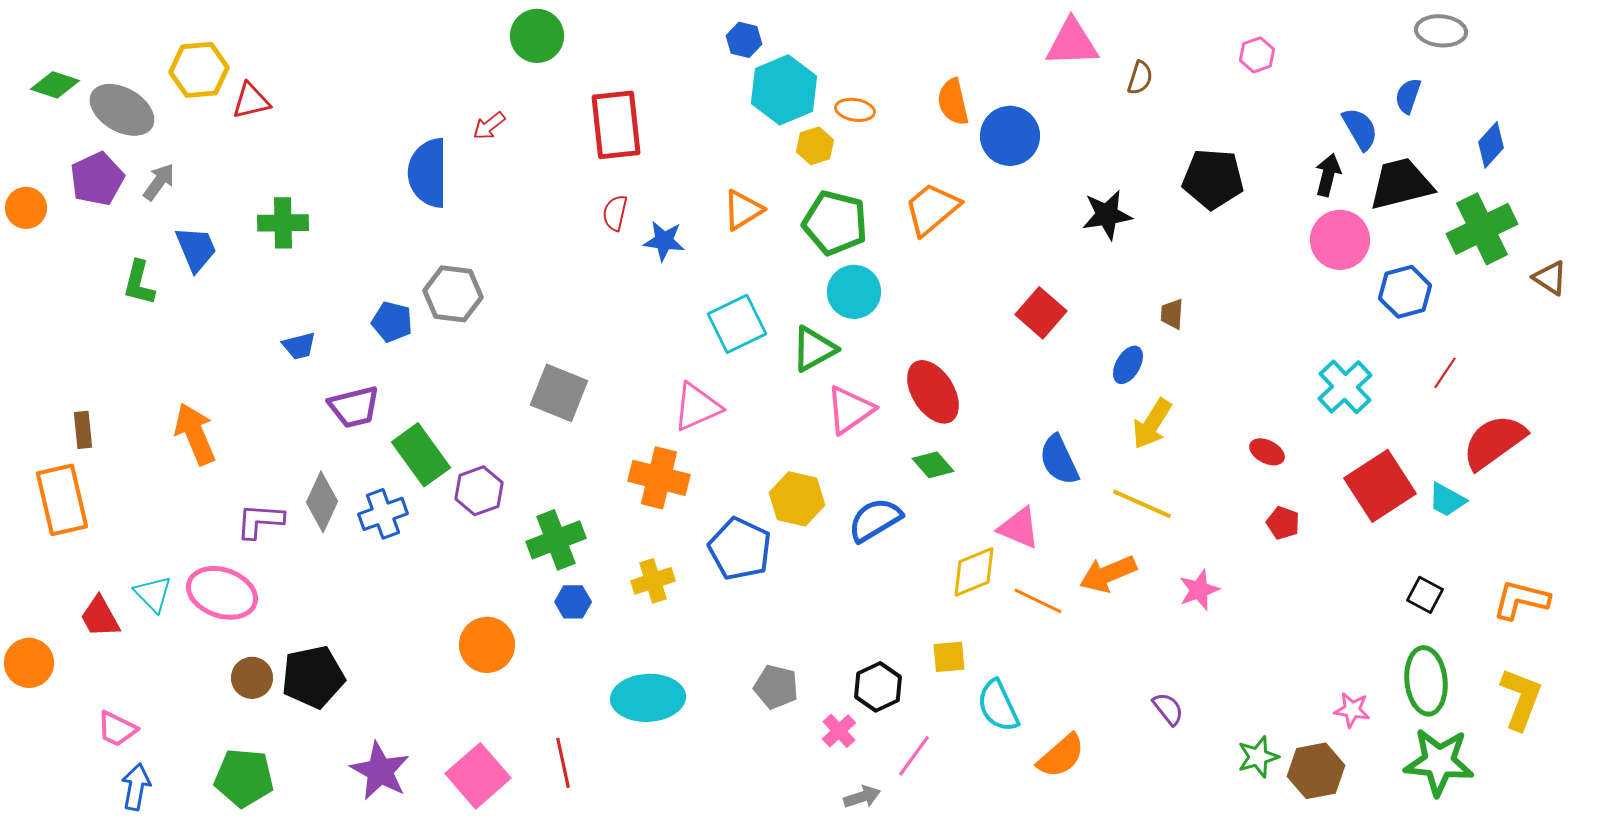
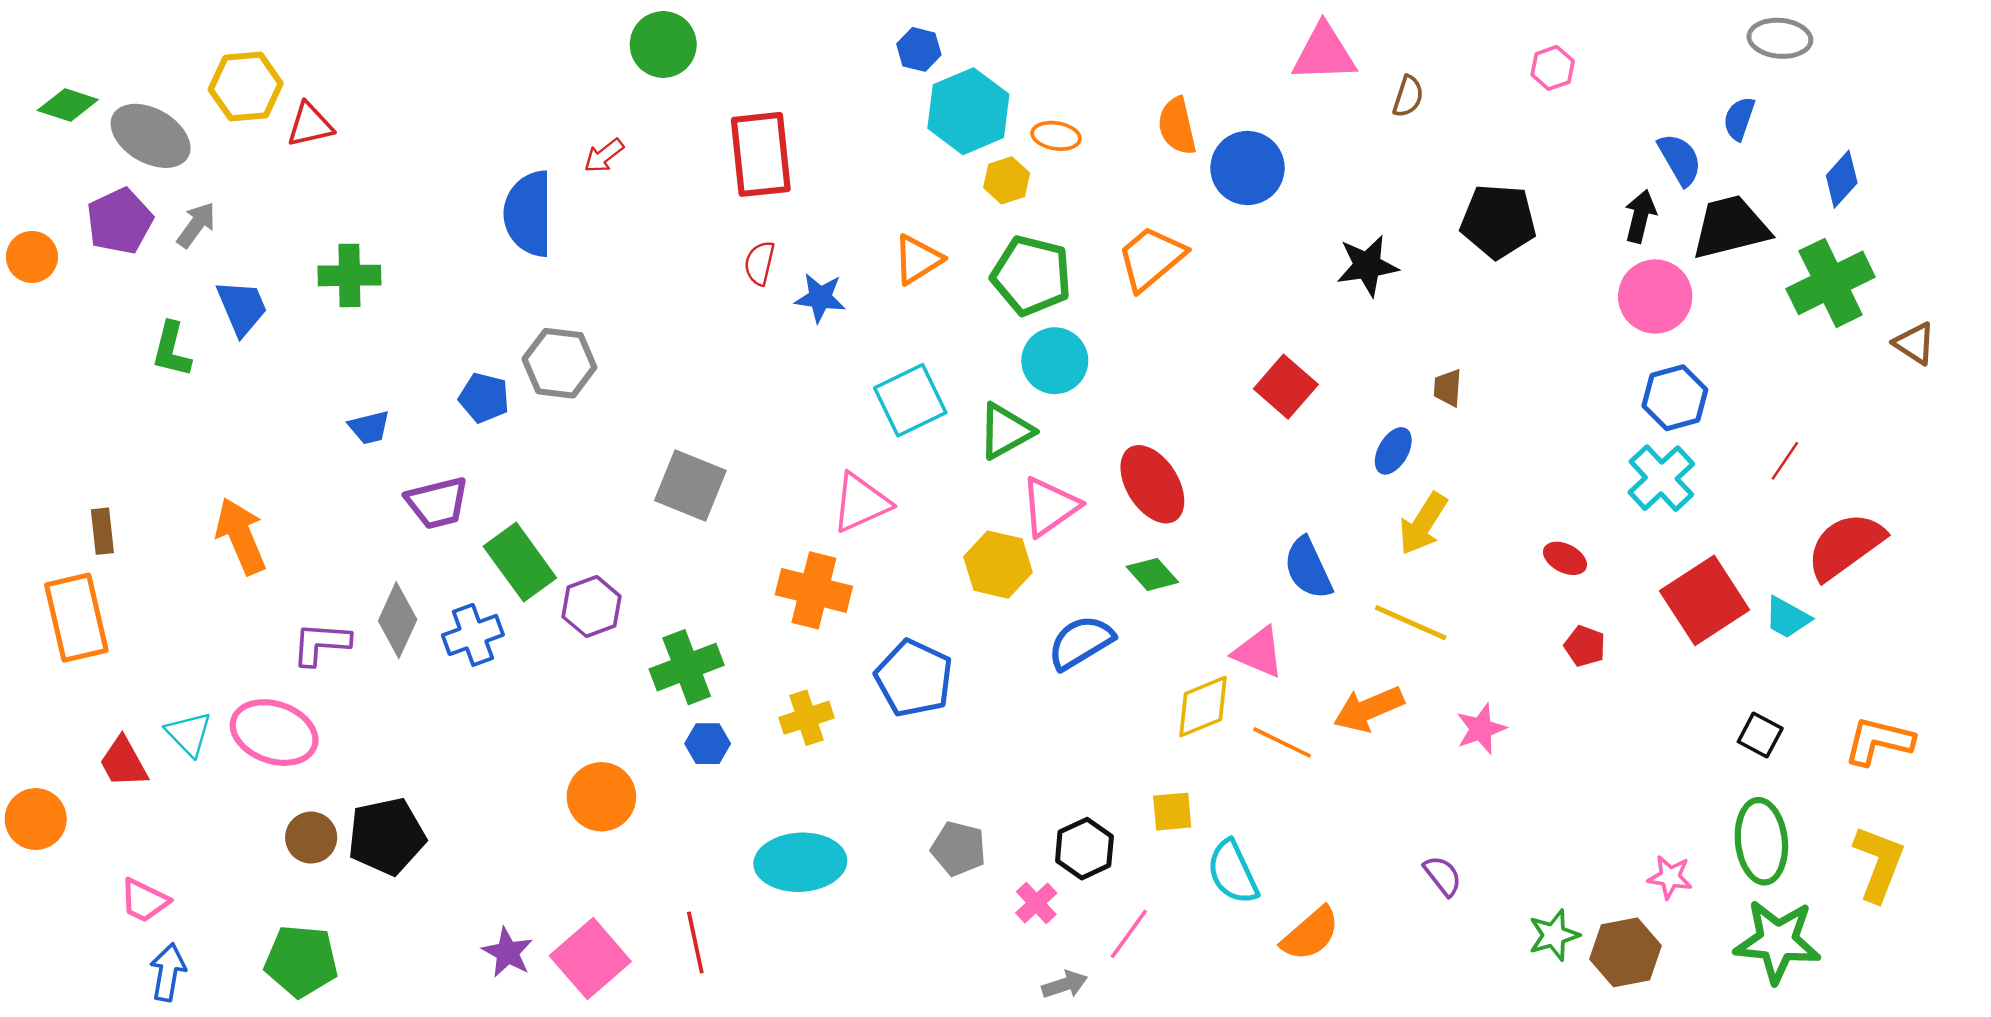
blue hexagon: (1405, 292) -> (1675, 398), moved
yellow hexagon: (797, 499) -> (998, 565), moved
purple star: (380, 771) -> (508, 952), moved, size x0.7

